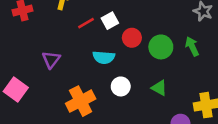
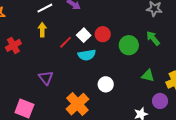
red circle: (132, 38) -> (103, 34), moved
cyan semicircle: (104, 57) -> (87, 55), moved
green triangle: (159, 88) -> (148, 76), moved

